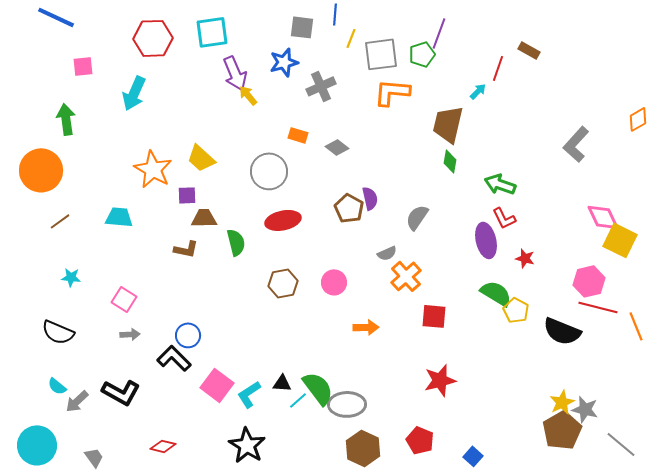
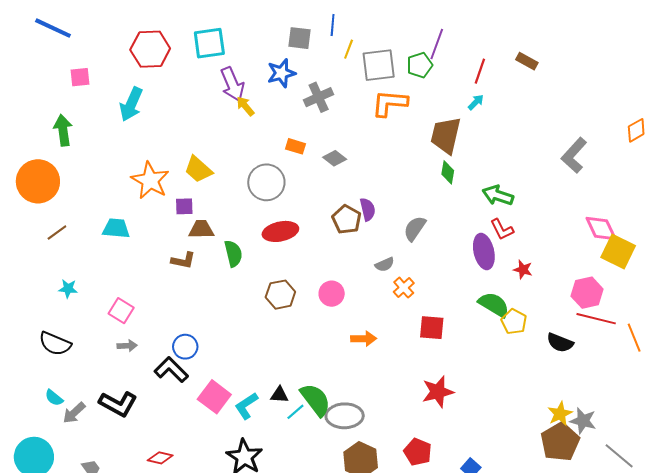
red line: (498, 68) -> (480, 71), moved
orange cross: (406, 276) -> (404, 288), size x0.7
black semicircle: (562, 331) -> (560, 343), size x0.7

